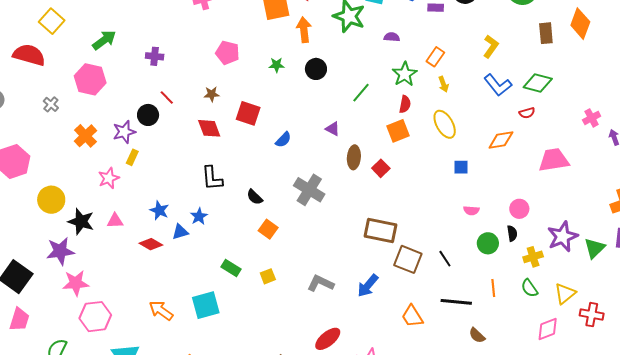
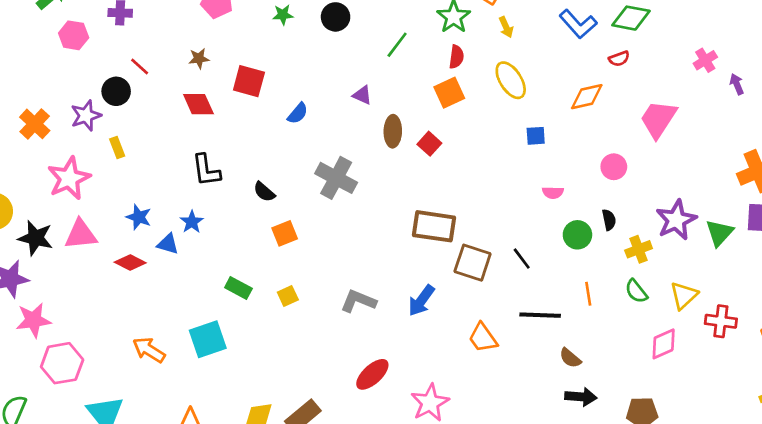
pink hexagon: (90, 79) -> (74, 35), moved, size x0.7
yellow rectangle: (132, 157) -> (117, 148), moved, turned -42
pink trapezoid: (554, 160) -> (658, 119), turned -44
pink star: (109, 178) -> (69, 178), size x1.5
pink circle: (519, 209) -> (614, 167), moved
pink triangle: (115, 221) -> (81, 234), size x1.5
orange square: (268, 229) -> (285, 233), turned 36
blue triangle: (180, 232) -> (168, 244), turned 36

